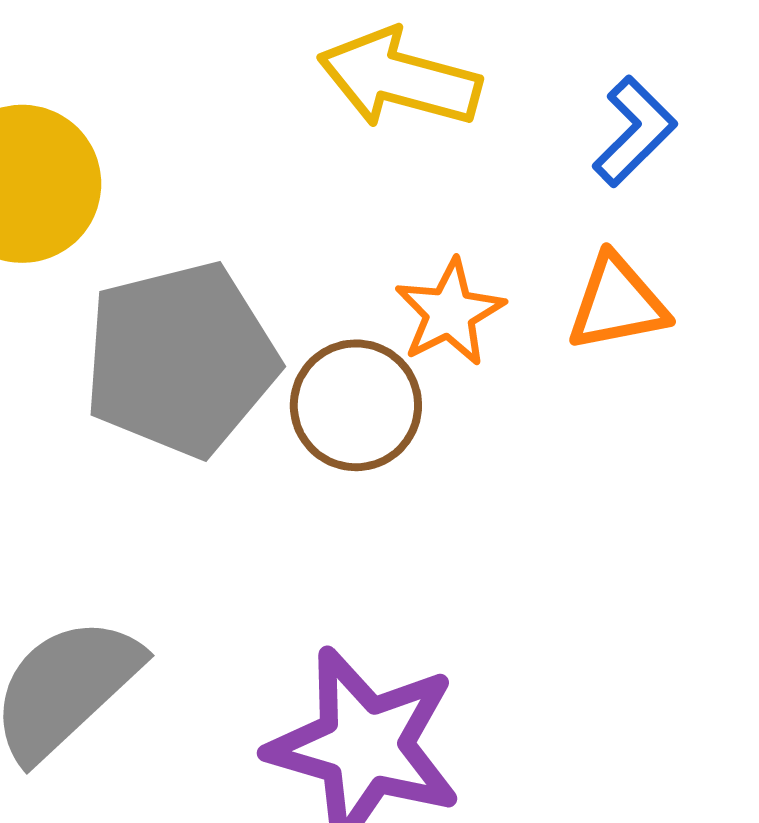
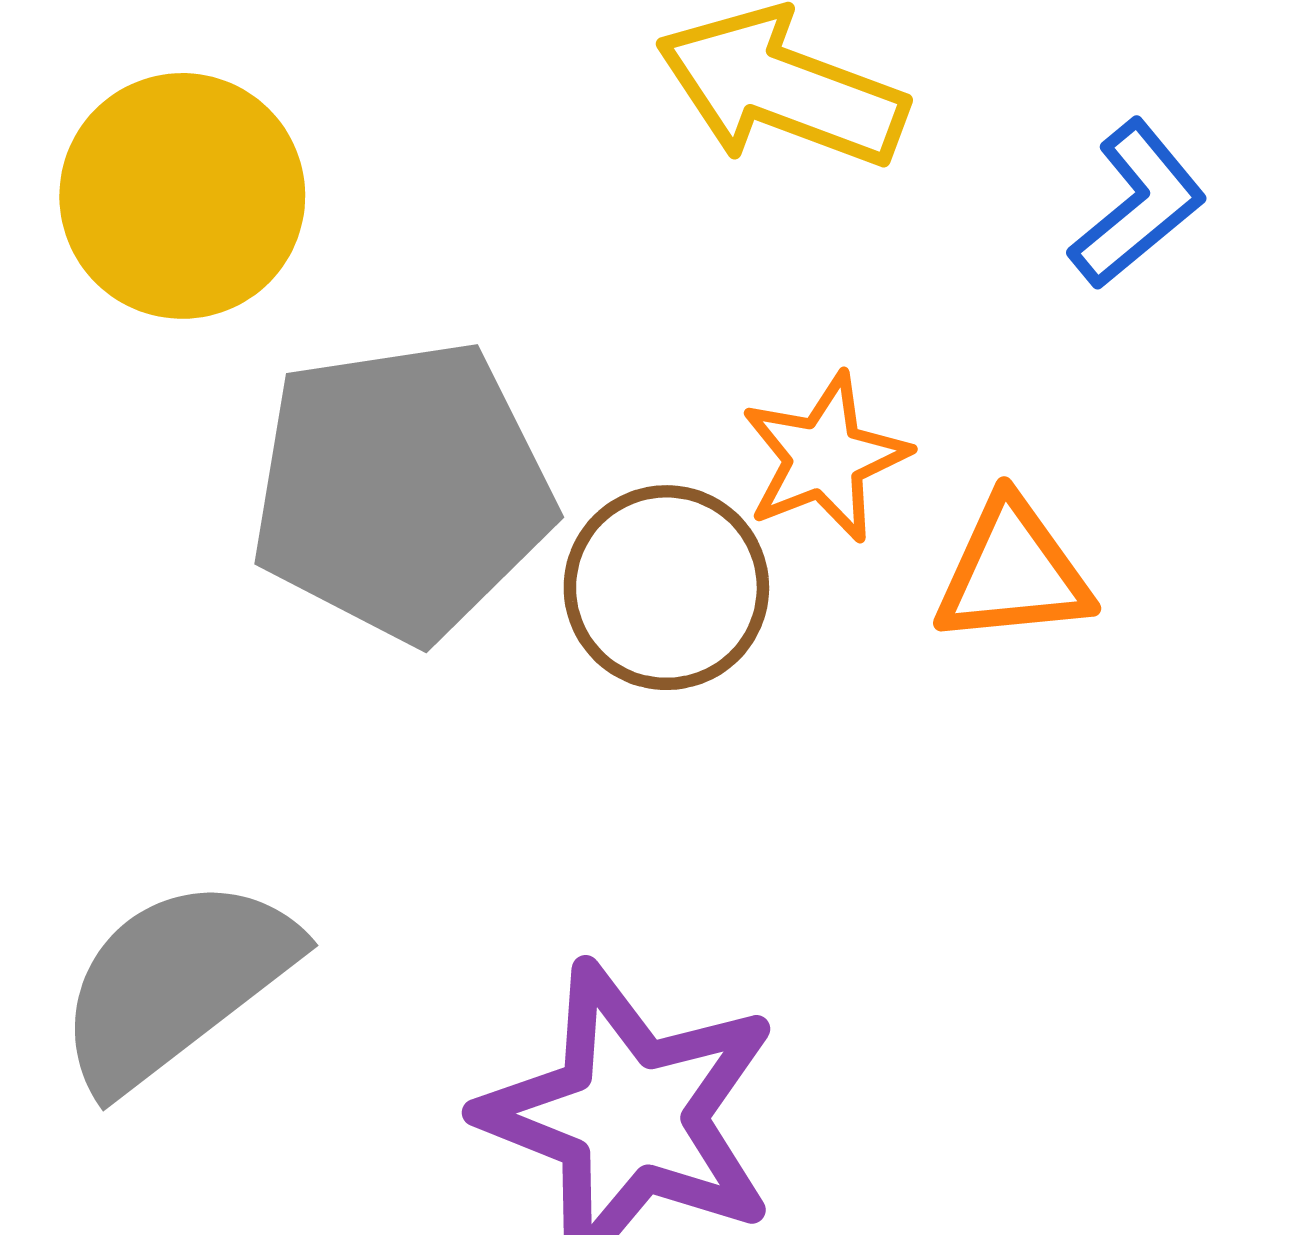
orange triangle: (617, 303) -> (1013, 572), moved

